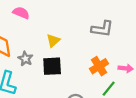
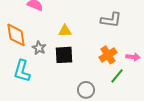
yellow triangle: (53, 41) -> (65, 31), turned 40

